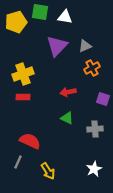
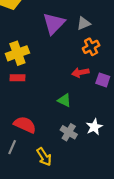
red arrow: (68, 92) -> (80, 72), moved
gray cross: (95, 129) -> (69, 132), moved, turned 35
white star: (94, 169) -> (94, 127), moved

